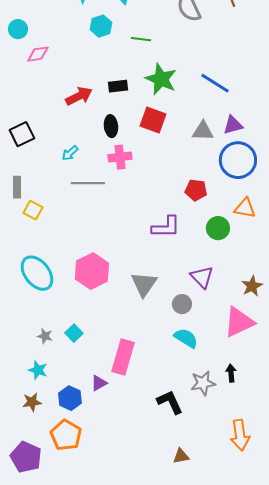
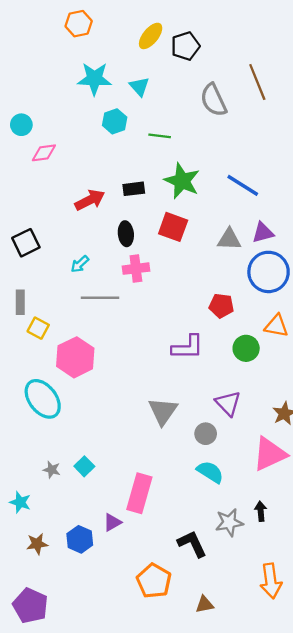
pink hexagon: (92, 271) -> (75, 357), moved
cyan star: (38, 370) -> (20, 502), moved
orange pentagon: (66, 435) -> (154, 581), moved

